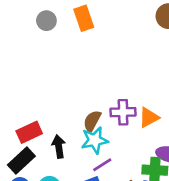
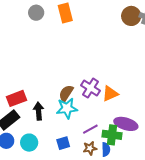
purple cross: (123, 112) -> (91, 88), turned 30
purple line: (102, 165) -> (90, 129), moved

